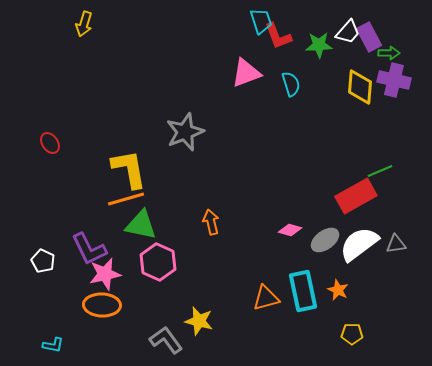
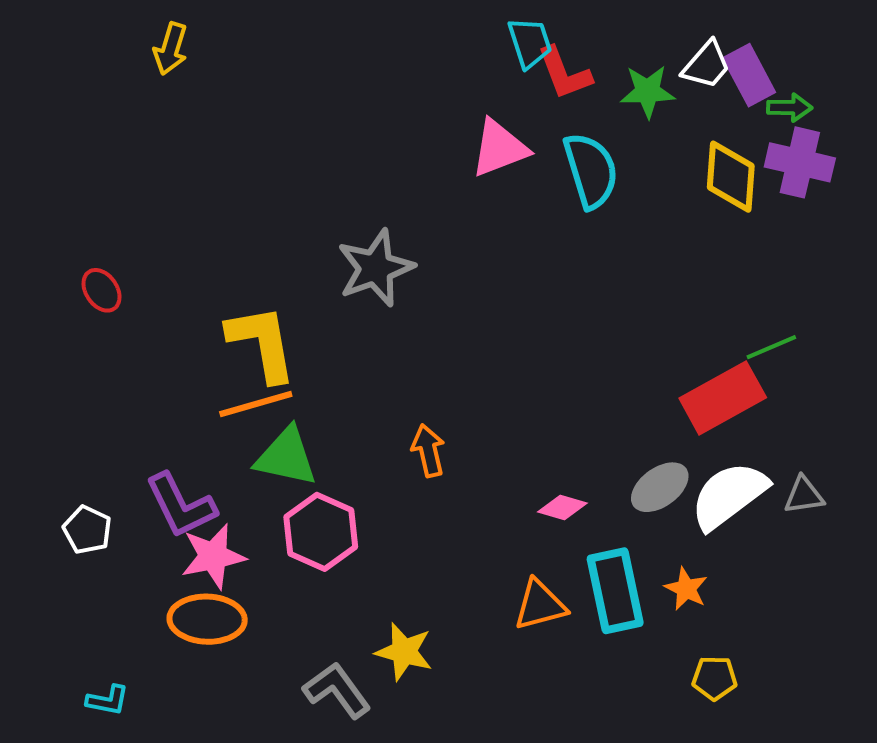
cyan semicircle: (291, 84) -> (591, 171), size x1.5
pink diamond: (290, 230) -> (562, 508), moved

